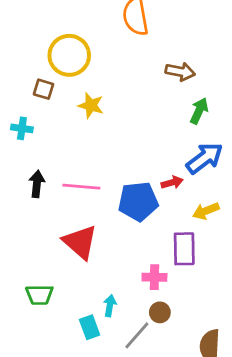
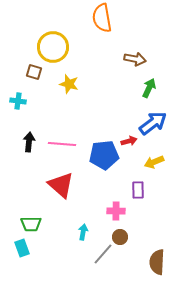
purple rectangle: (184, 249) -> (138, 190), size x0.7
cyan rectangle: (90, 327) -> (22, 248), moved

